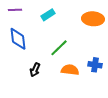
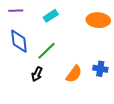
green line: (59, 48) -> (46, 51), moved
orange semicircle: (70, 70) -> (74, 74), turned 120

